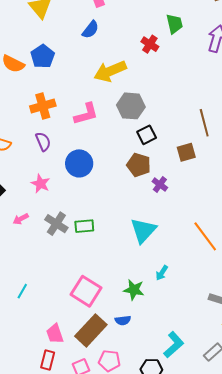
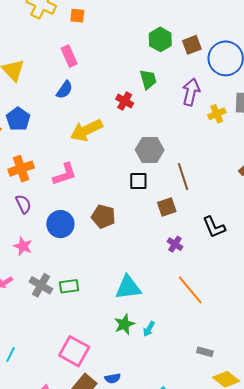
gray hexagon: (131, 106) -> (150, 150), moved
black square: (147, 135) -> (138, 181), moved, turned 30
brown pentagon: (139, 165) -> (103, 216), moved
purple cross: (160, 185) -> (175, 244), moved
cyan triangle: (143, 230) -> (128, 287), turned 44
green star: (134, 290) -> (124, 324), moved, turned -30

